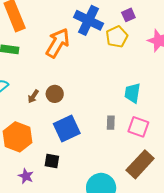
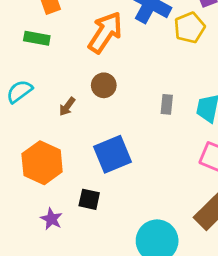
brown circle: (55, 94) -> (104, 85), moved
gray rectangle: (111, 123) -> (167, 104), moved

